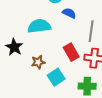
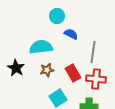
brown star: (38, 62) -> (47, 70), moved

